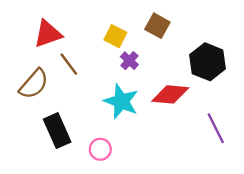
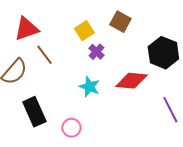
yellow square: (115, 36) -> (84, 31), turned 30
cyan star: (121, 101) -> (89, 87), size x0.7

